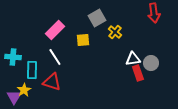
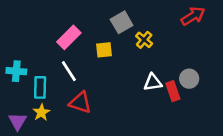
red arrow: (154, 13) -> (193, 16), turned -114
white triangle: (133, 59) -> (153, 82), moved
red triangle: (52, 82) -> (80, 102), moved
yellow star: (24, 90) -> (41, 112), moved

